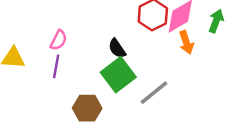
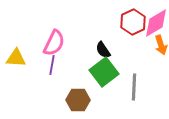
pink semicircle: (59, 40) -> (54, 43), size x1.5
gray line: (154, 93) -> (134, 87), turned -48

